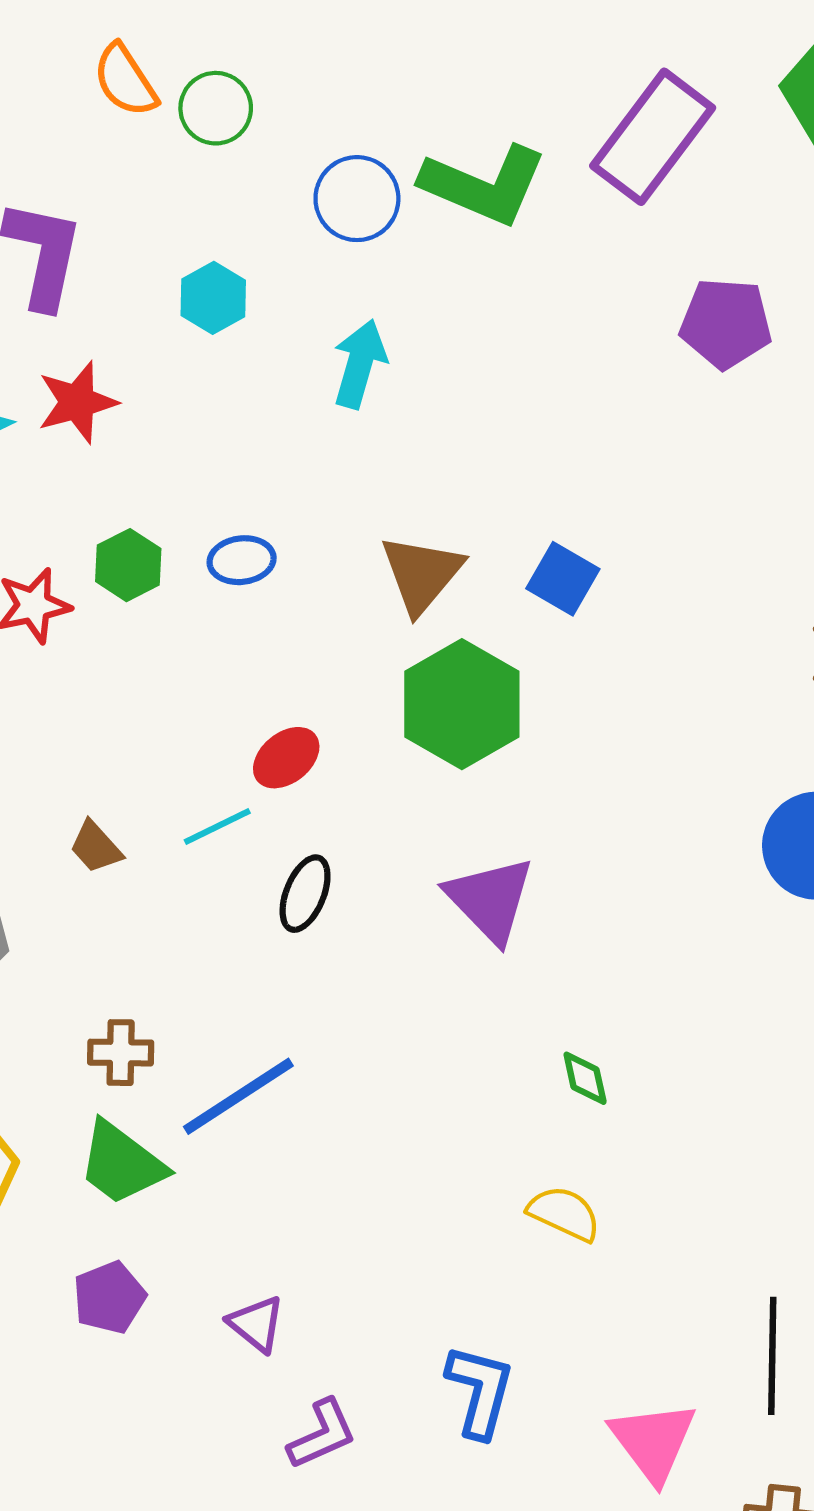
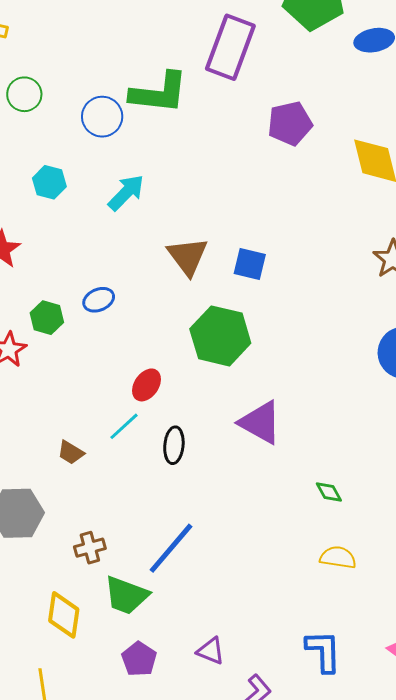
cyan arrow: (360, 364) -> (126, 193), turned 45
brown triangle: (422, 574) -> (188, 256), moved
brown cross: (121, 1053) -> (90, 548), moved

